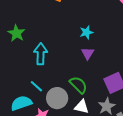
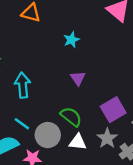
cyan star: (86, 32) -> (71, 40), moved

